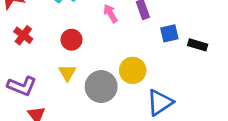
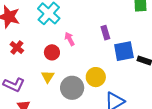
pink arrow: (110, 13) -> (70, 39), moved
blue square: (169, 33) -> (124, 51), size x1.5

